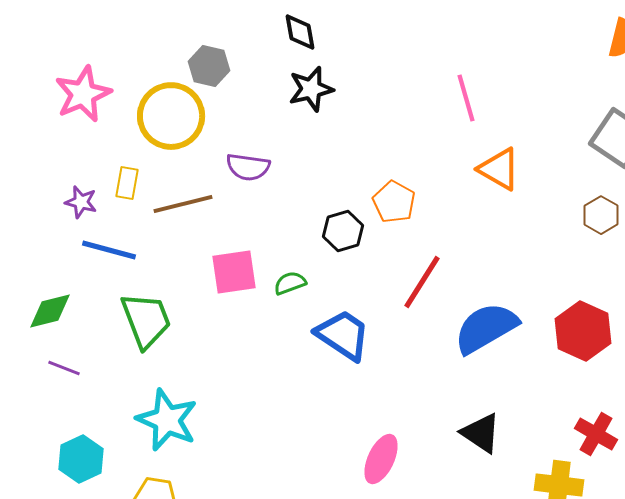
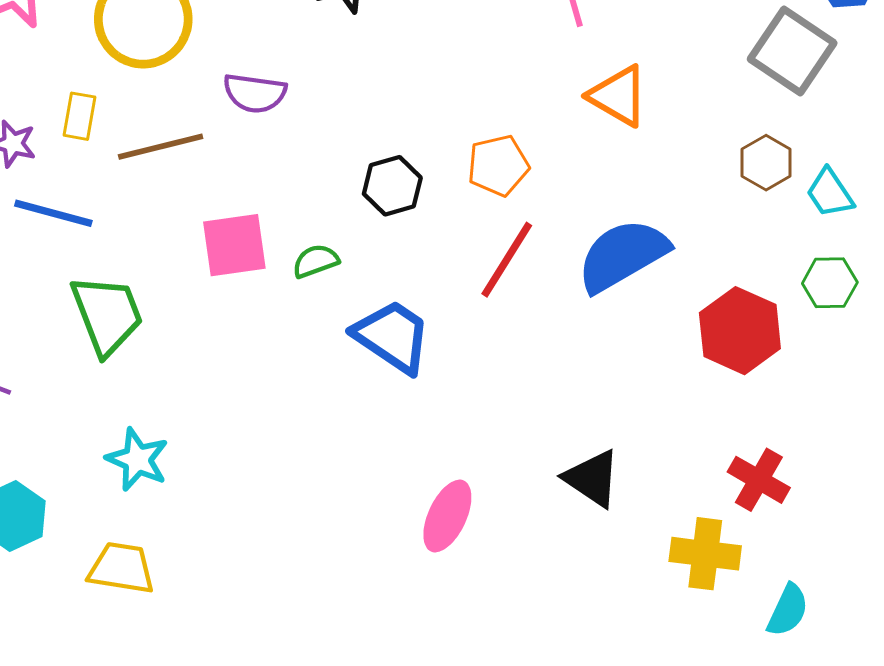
orange pentagon: (394, 202) -> (498, 165), moved, turned 30
blue semicircle: (486, 328) -> (623, 255), moved
cyan star: (167, 420) -> (137, 460), size x0.7

